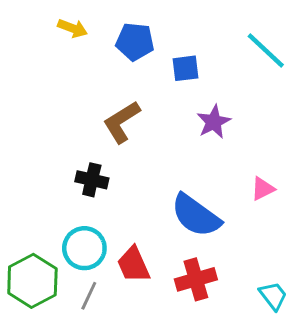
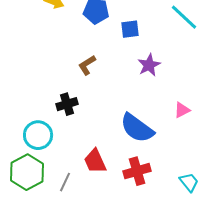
brown L-shape: (122, 122) -> (87, 65), size x0.7
black cross: (92, 180) -> (67, 104), turned -30
cyan circle: (84, 248) -> (38, 135), moved

